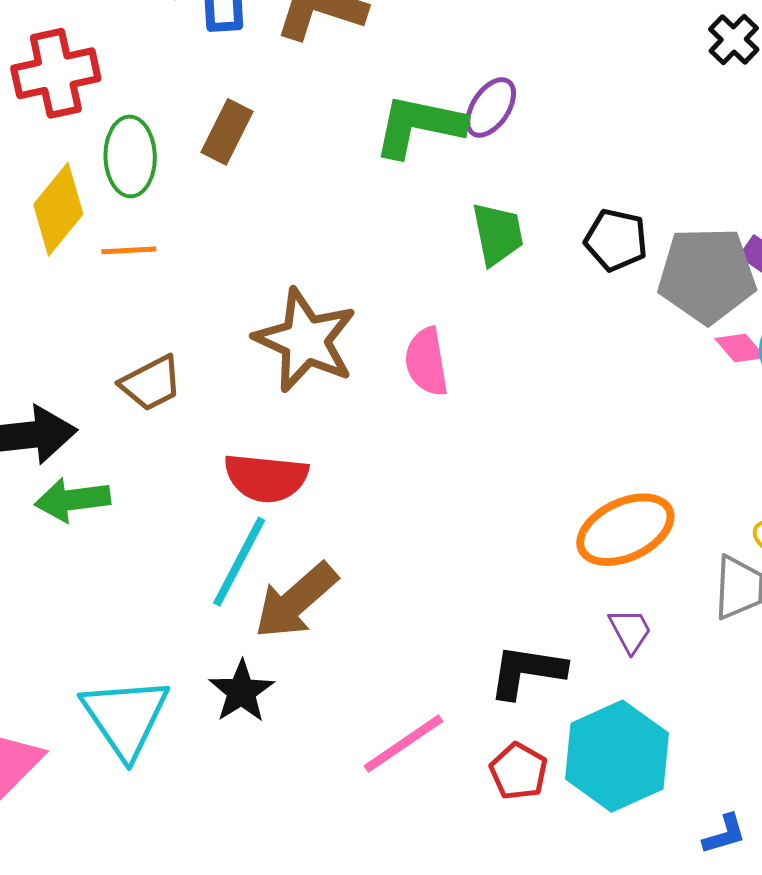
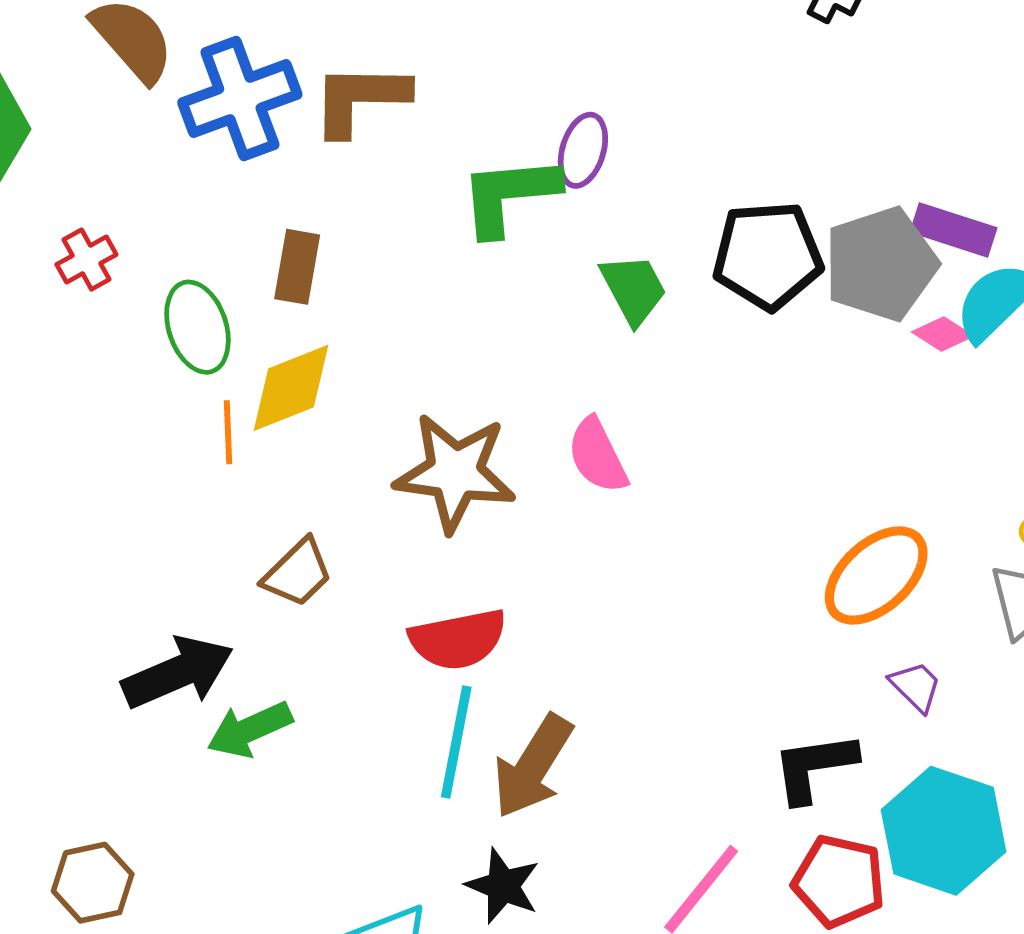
red cross: (56, 73) -> (86, 260), size x0.6
yellow diamond: (58, 209) -> (291, 388), moved, turned 46
black pentagon: (616, 240) -> (768, 256), size x1.5
orange line: (129, 250) -> (228, 432), turned -72
red pentagon: (519, 771) -> (839, 881), size x1.4

